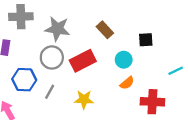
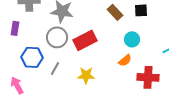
brown rectangle: (105, 30) -> (115, 12), moved
black square: (146, 40) -> (141, 10), moved
cyan circle: (124, 60) -> (132, 39), moved

